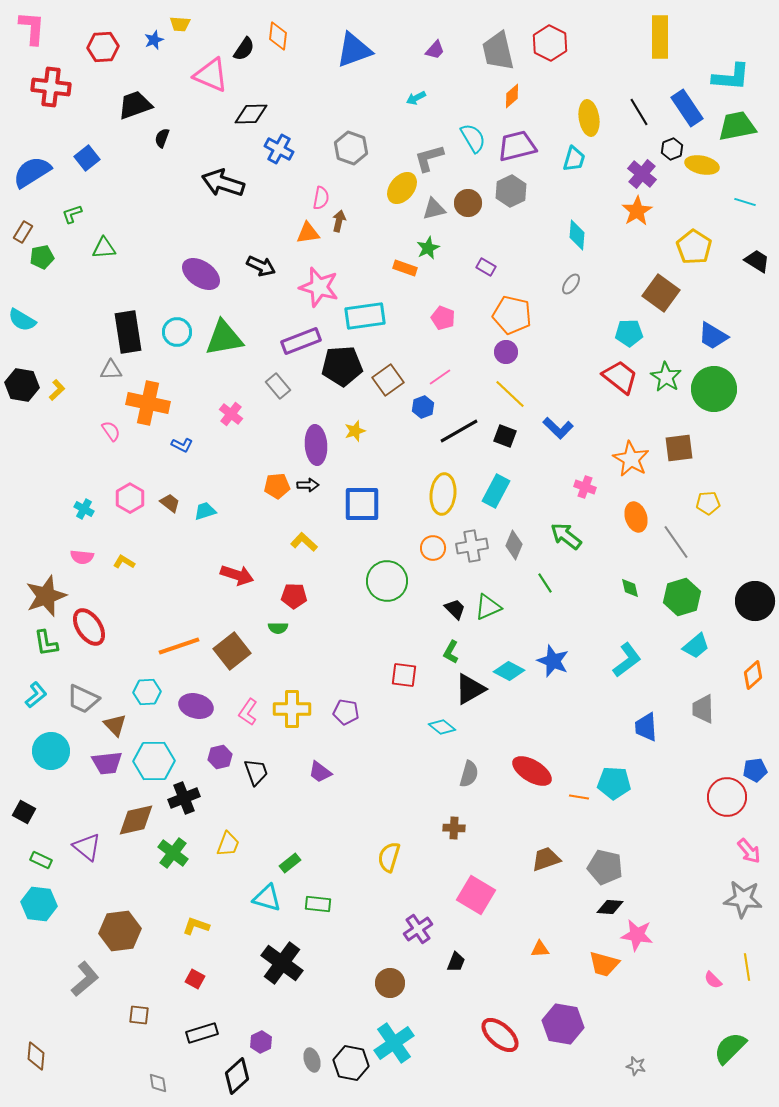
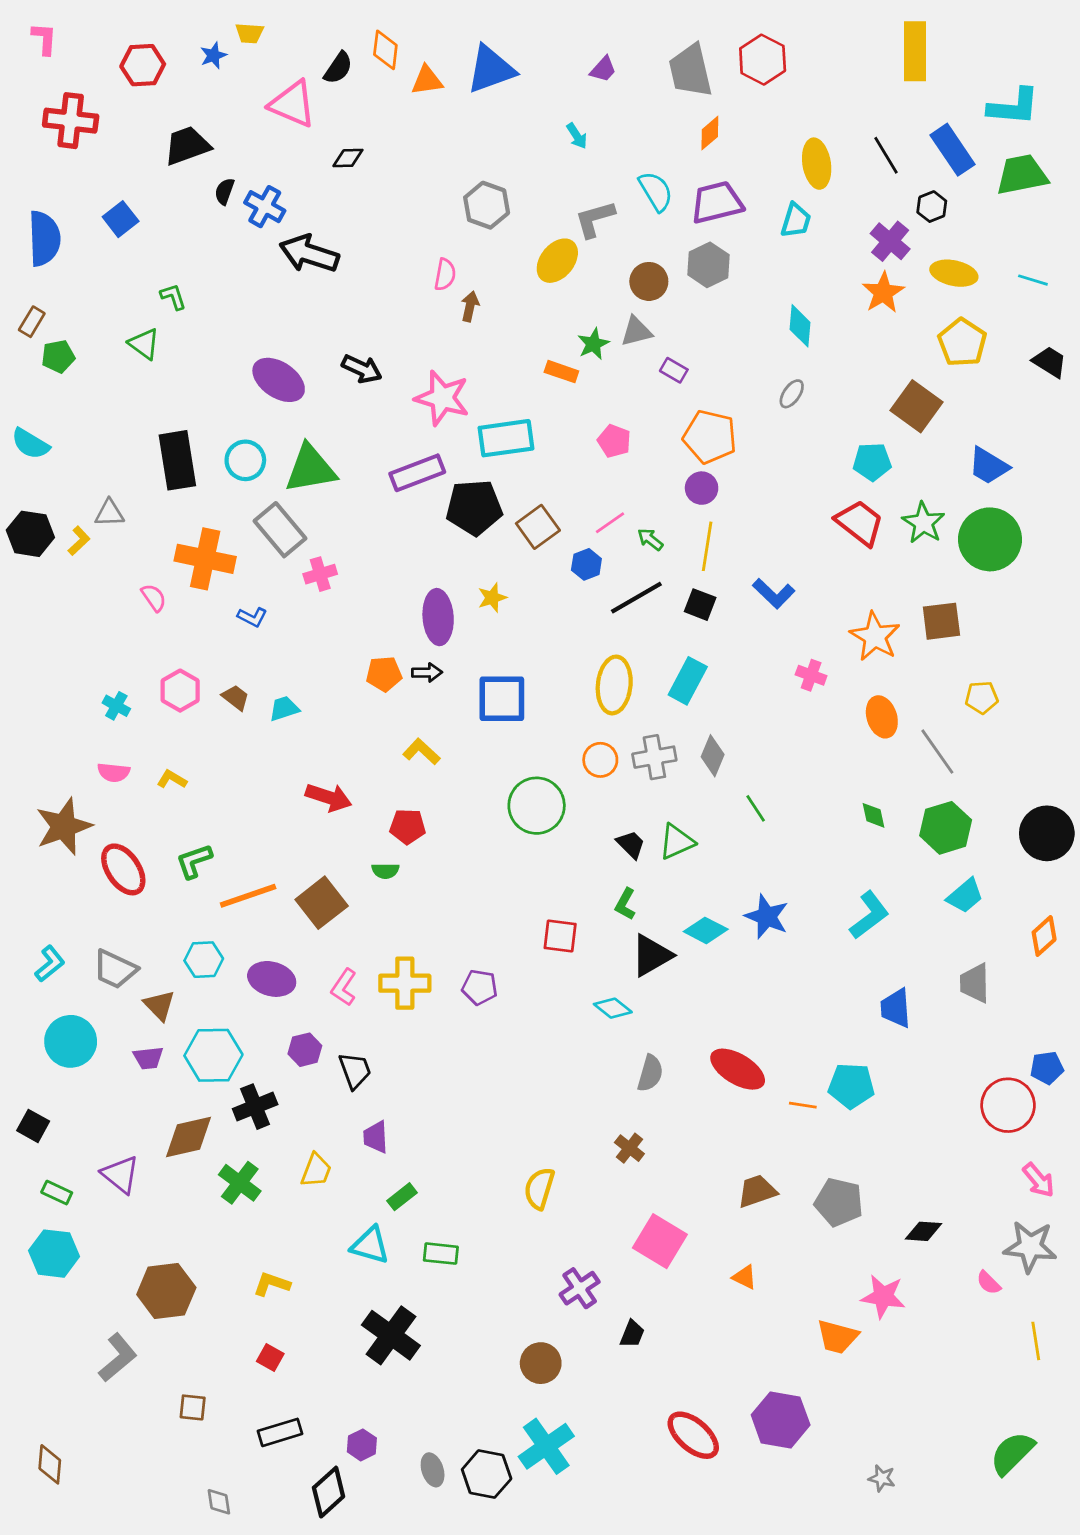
pink L-shape: (32, 28) -> (44, 39), size x0.7
cyan arrow: (416, 98) -> (577, 136), turned -96
black diamond: (251, 114) -> (348, 158), size x0.7
blue cross: (279, 149) -> (265, 207), moved
yellow ellipse: (702, 165) -> (954, 273), moved
blue semicircle: (32, 172) -> (44, 238), turned 120
gray triangle: (434, 209) -> (636, 331), moved
green L-shape: (72, 214) -> (173, 297), moved, turned 90
orange triangle: (308, 233) -> (427, 80), moved
green triangle: (104, 248) -> (144, 344), turned 40
gray triangle: (111, 370) -> (109, 513), moved
gray rectangle: (278, 386) -> (280, 530), moved, size x1.5
yellow line: (510, 394) -> (707, 546), turned 56
pink cross: (231, 414) -> (320, 574), turned 35
green arrow: (566, 536) -> (650, 539), moved, size x0.6
green L-shape: (46, 643) -> (194, 861), moved, turned 80
purple trapezoid: (107, 763) -> (148, 1058), size x0.7
purple trapezoid: (320, 772) -> (376, 1137), moved, turned 50
brown cross: (454, 828) -> (629, 1148), turned 35
black diamond: (610, 907) -> (923, 1231), moved
orange triangle: (540, 949) -> (745, 1277), moved, turned 30
pink semicircle: (713, 980) -> (989, 1283), moved

